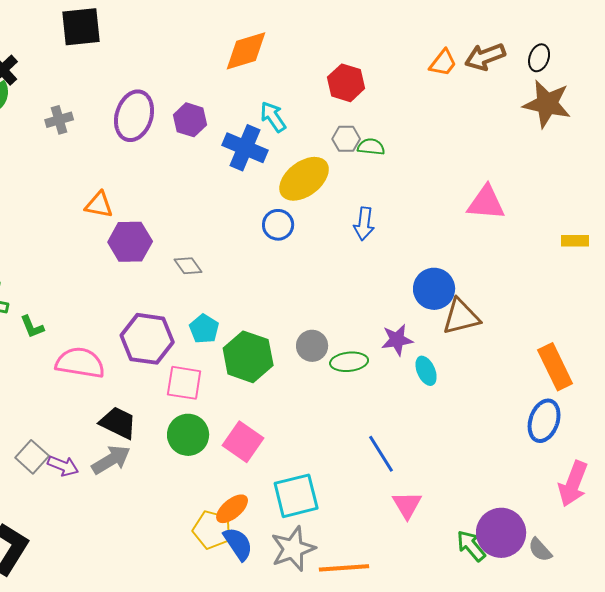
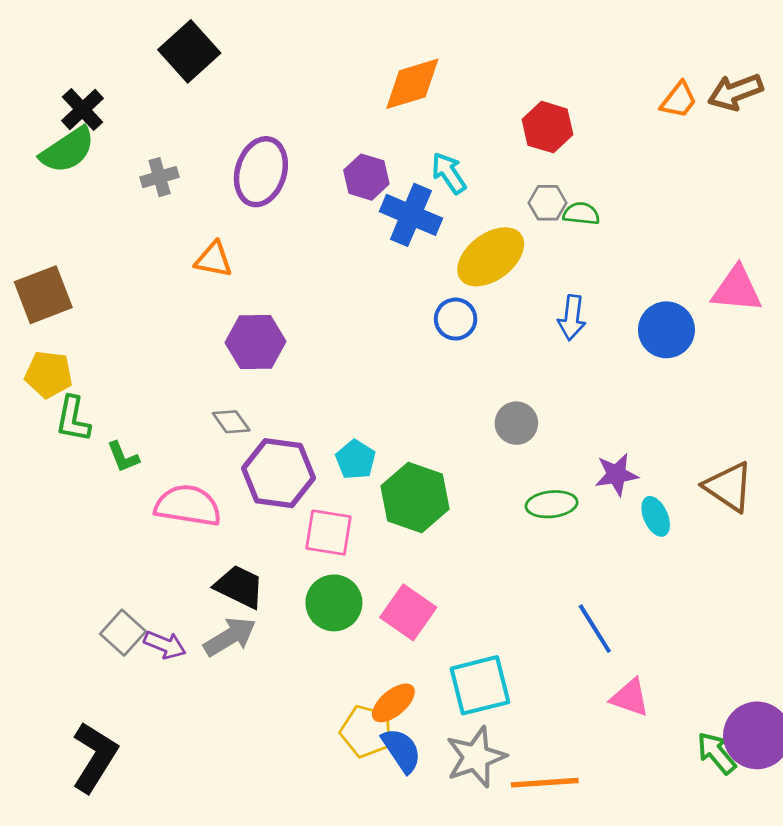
black square: (81, 27) -> (189, 51), turned -36
purple hexagon: (190, 120) -> (366, 177), moved
orange triangle: (99, 205) -> (214, 260), moved
gray diamond: (188, 266) -> (231, 422), moved
blue circle: (434, 289) -> (666, 330), moved
brown triangle: (461, 317) -> (729, 487), moved, turned 48
gray circle: (312, 346) -> (516, 423), moved
pink triangle: (407, 505) -> (630, 698), turned -40

